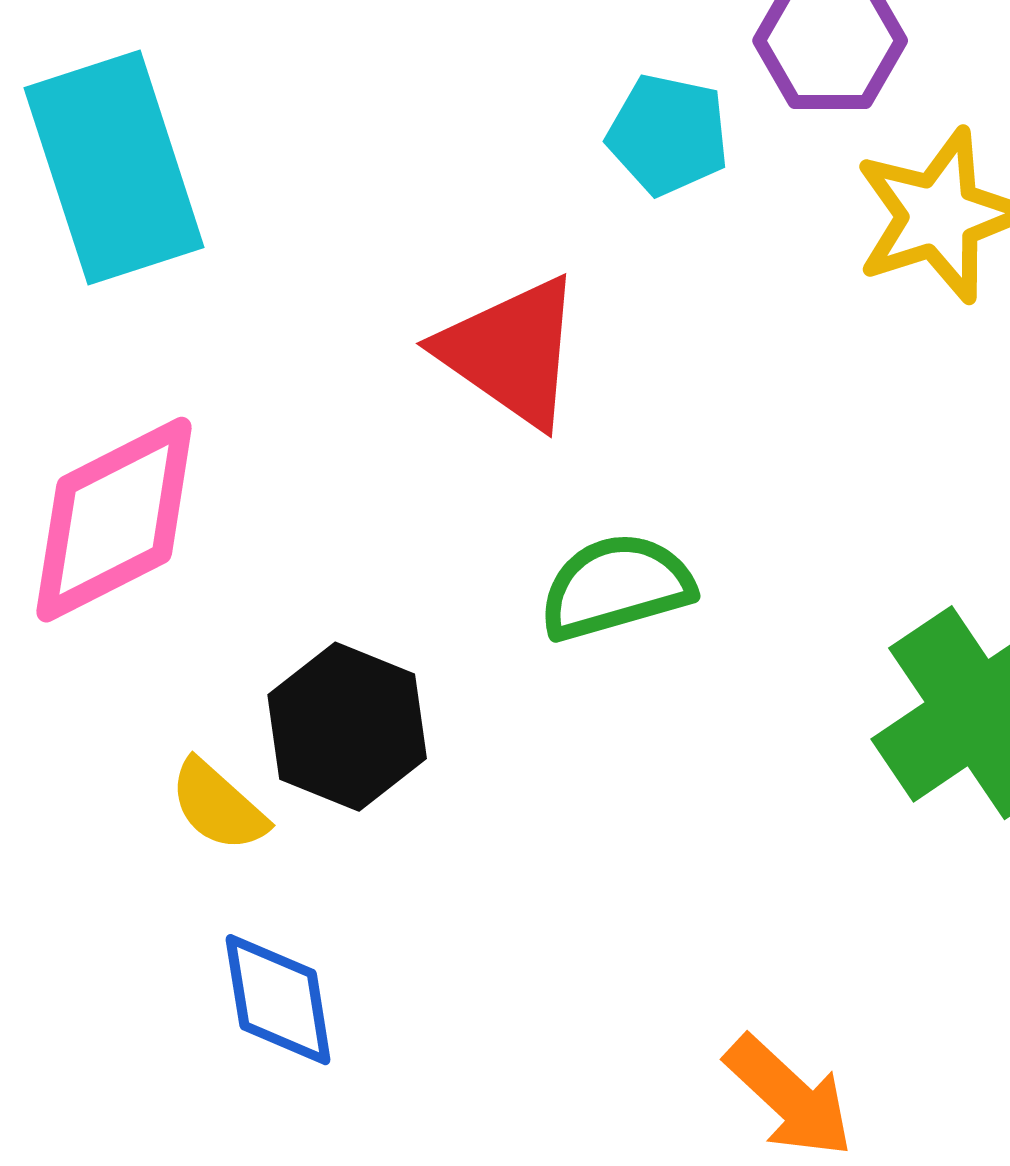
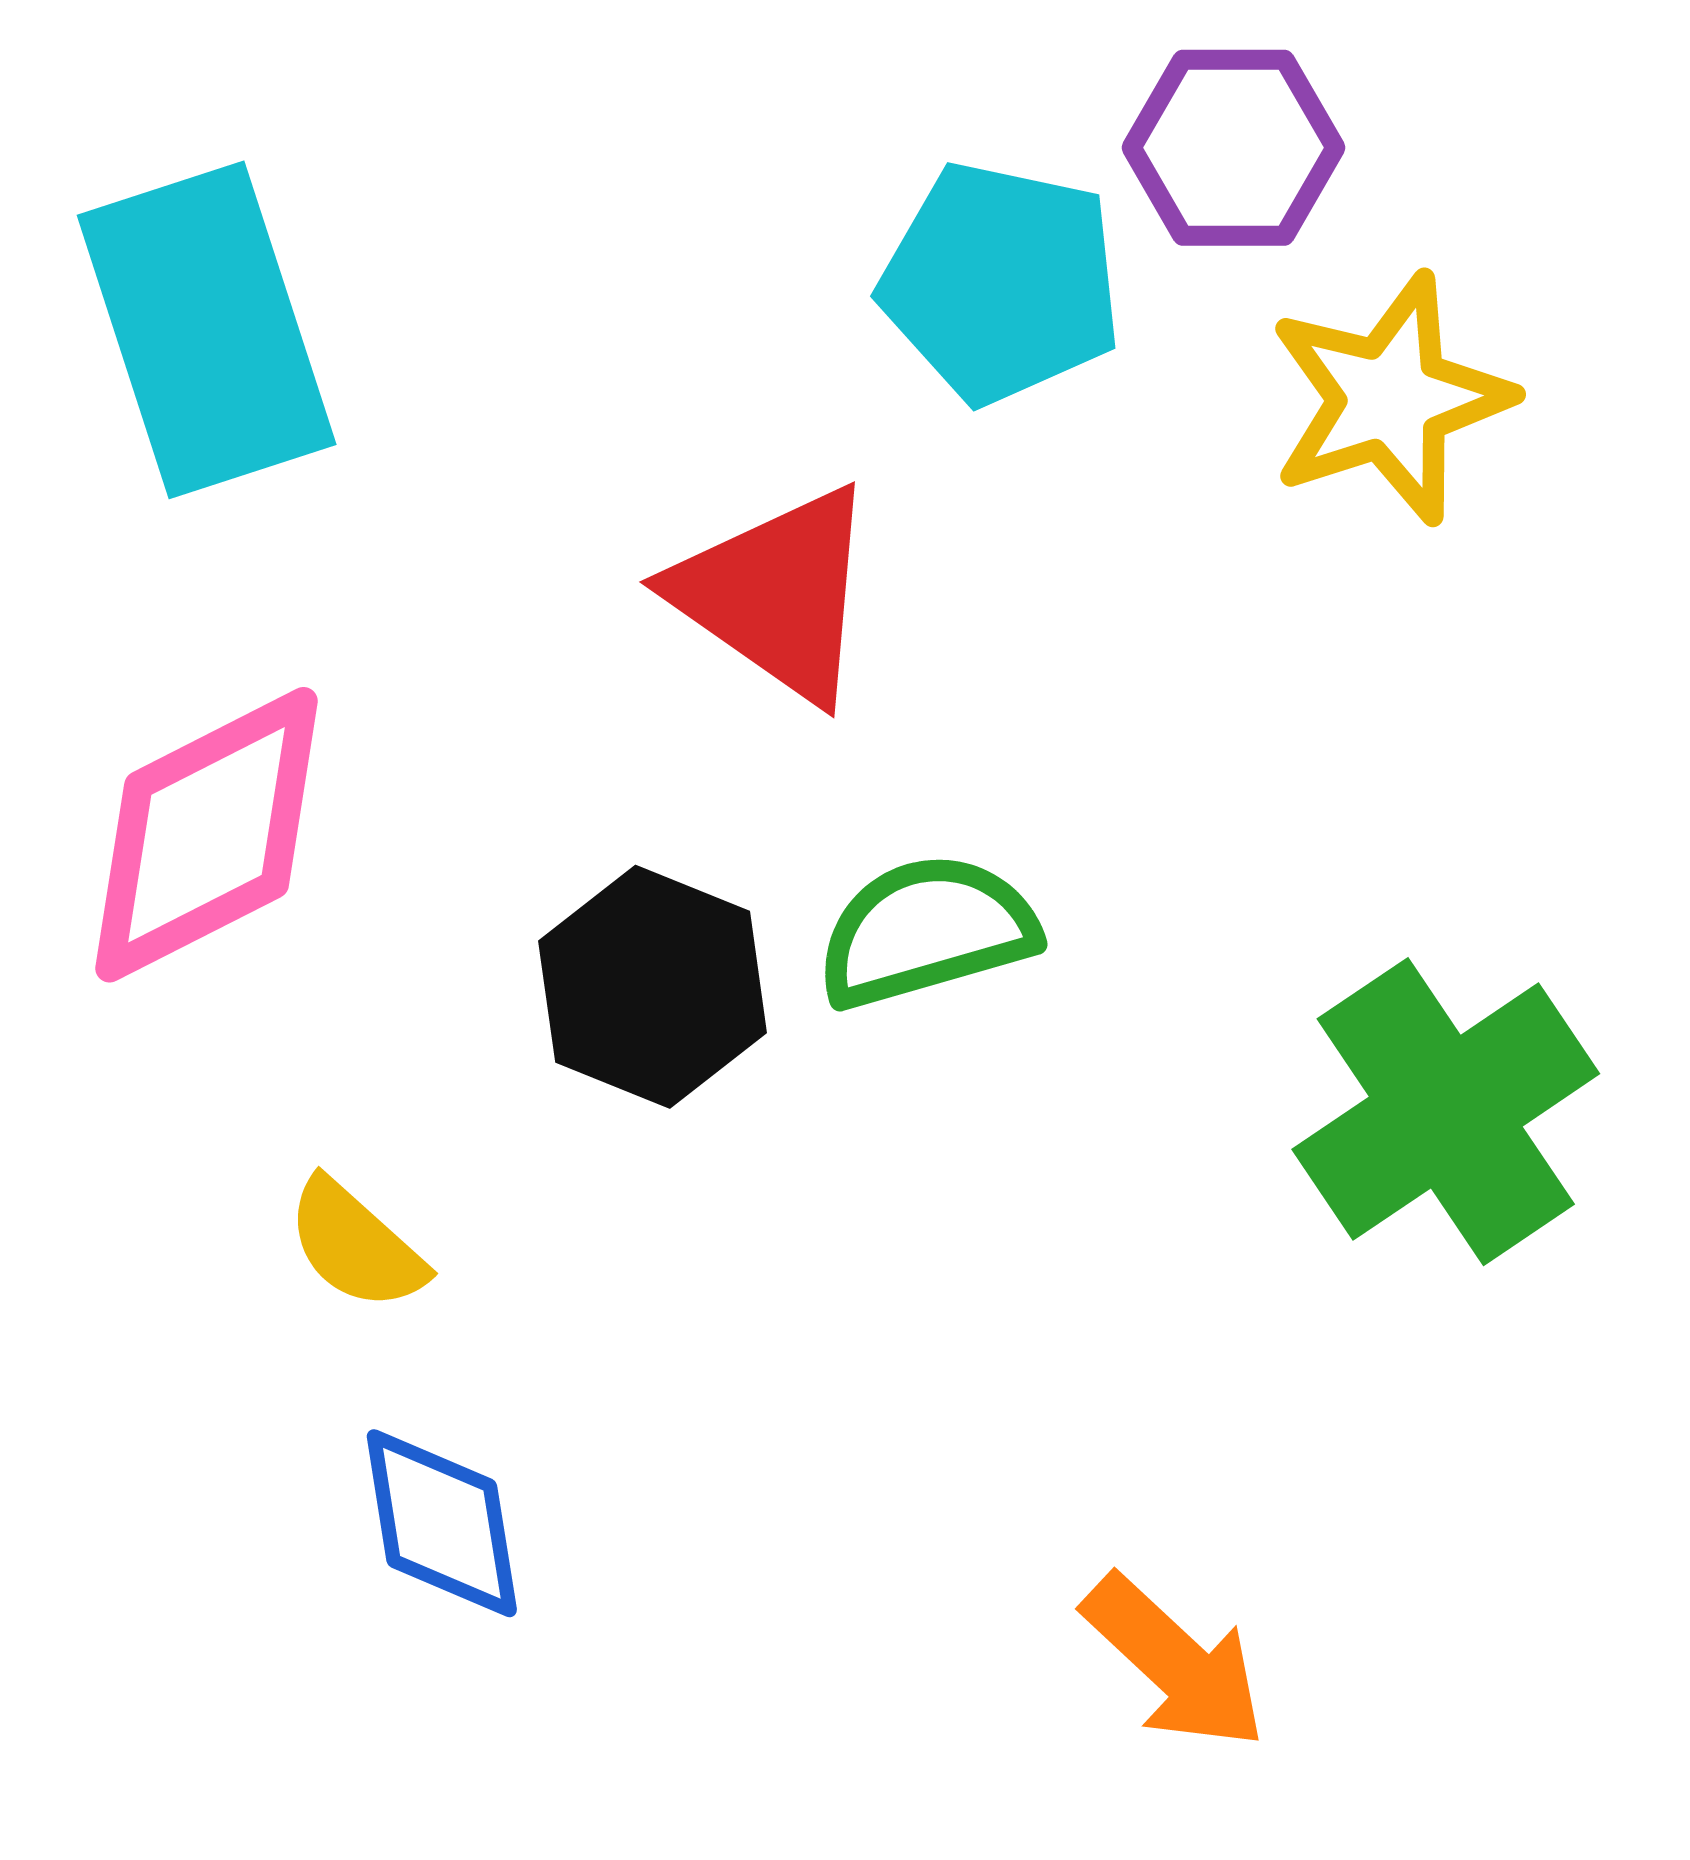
cyan pentagon: (668, 135) -> (1001, 283), size x1.4
black hexagon: (347, 727) -> (653, 987), moved

